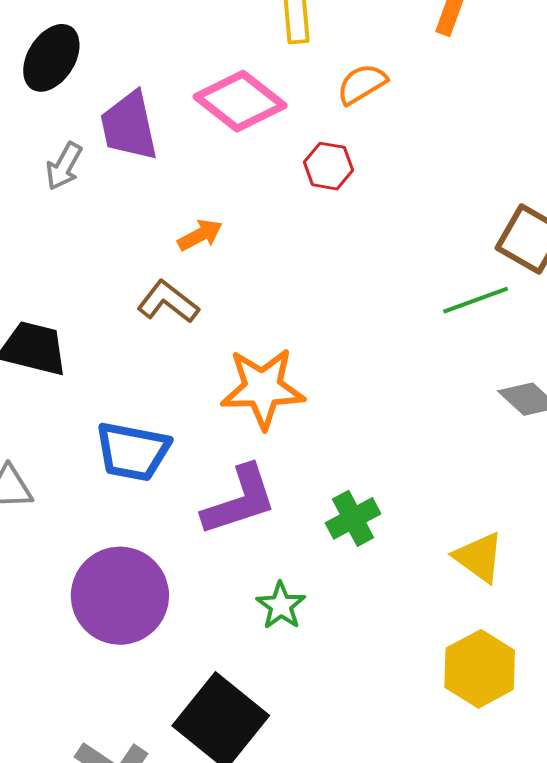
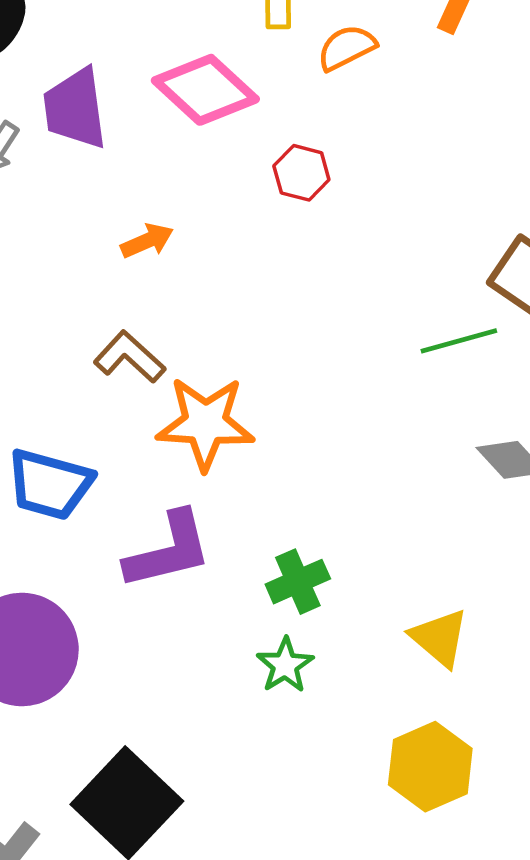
orange semicircle: (362, 84) -> (347, 48), moved
brown L-shape: (168, 302) -> (129, 357), moved
green star: (281, 606) -> (285, 665), moved

